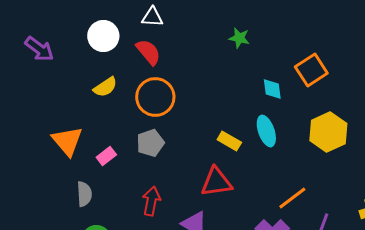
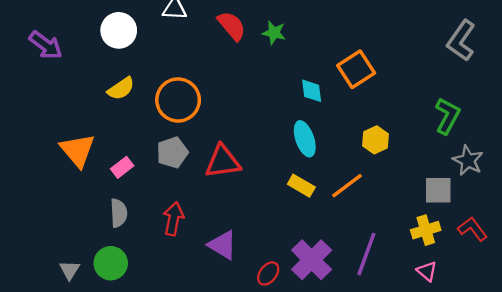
red semicircle: (148, 52) -> (232, 26), moved
yellow hexagon: (328, 132) -> (375, 140), size x0.6
yellow rectangle: (229, 141) -> (301, 186), moved
red triangle: (216, 182) -> (223, 162), moved
gray semicircle: (84, 194) -> (119, 213), moved
orange line: (292, 198) -> (347, 186), moved

